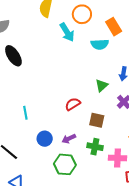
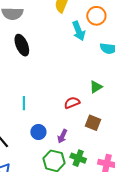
green triangle: (102, 85) -> (96, 87), moved
purple arrow: (69, 139) -> (62, 136), turned -48
green cross: (95, 147) -> (78, 158), moved

